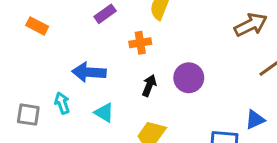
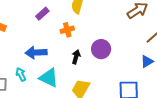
cyan triangle: (104, 113) -> (49, 78), size x1.5
blue triangle: (255, 120) -> (147, 61), moved

